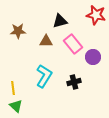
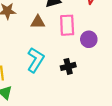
pink rectangle: (73, 44) -> (67, 25), turned 36

